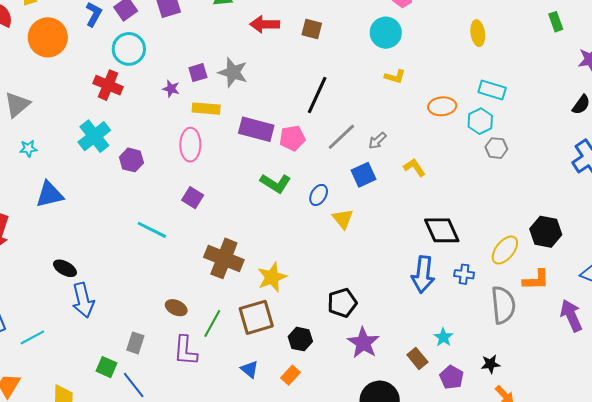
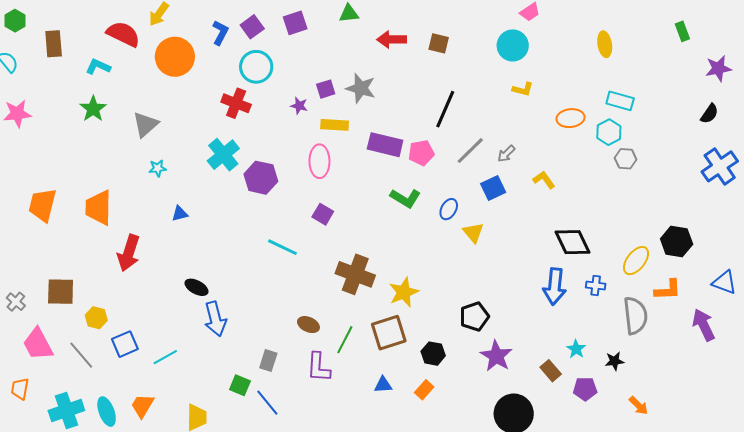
purple hexagon: (131, 160) -> (261, 178), size x1.4
blue triangle: (50, 194) -> (180, 214), size x0.6
black star: (490, 364) -> (614, 361), moved
blue triangle: (250, 369) -> (383, 385), turned -42
purple pentagon: (452, 377) -> (585, 389), turned -30

